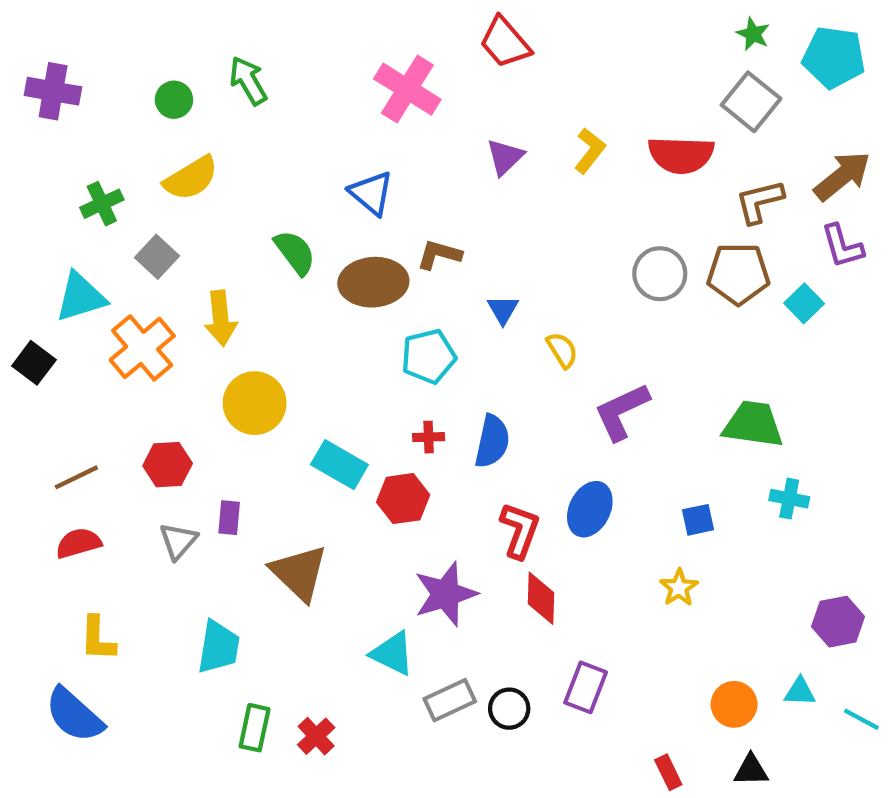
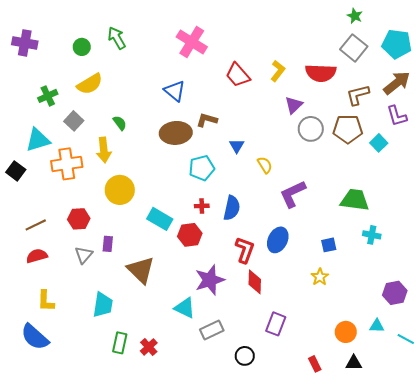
red trapezoid: (505, 42) -> (238, 75), moved
cyan pentagon: (834, 57) -> (397, 44), moved
purple triangle: (505, 157) -> (294, 105), moved
green semicircle: (295, 252) -> (120, 123), moved, size x0.7
orange cross: (142, 348) -> (67, 164), turned 32
black circle: (509, 709) -> (245, 356), moved

